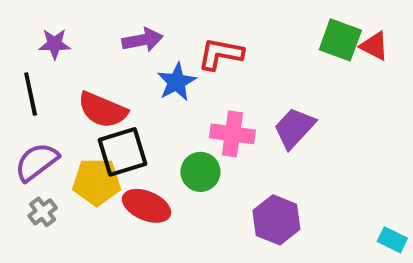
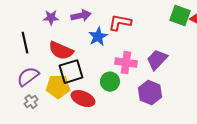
purple star: (55, 44) -> (51, 18), moved
purple hexagon: (276, 220) -> (150, 93), moved

